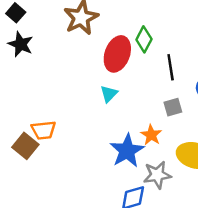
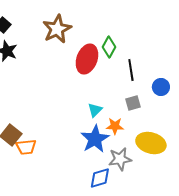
cyan triangle: (109, 94) -> (95, 110), moved
orange trapezoid: (44, 130) -> (26, 147), moved
orange star: (151, 135) -> (115, 126), turned -30

